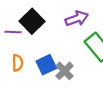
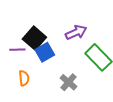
blue square: (46, 65) -> (45, 52), moved

